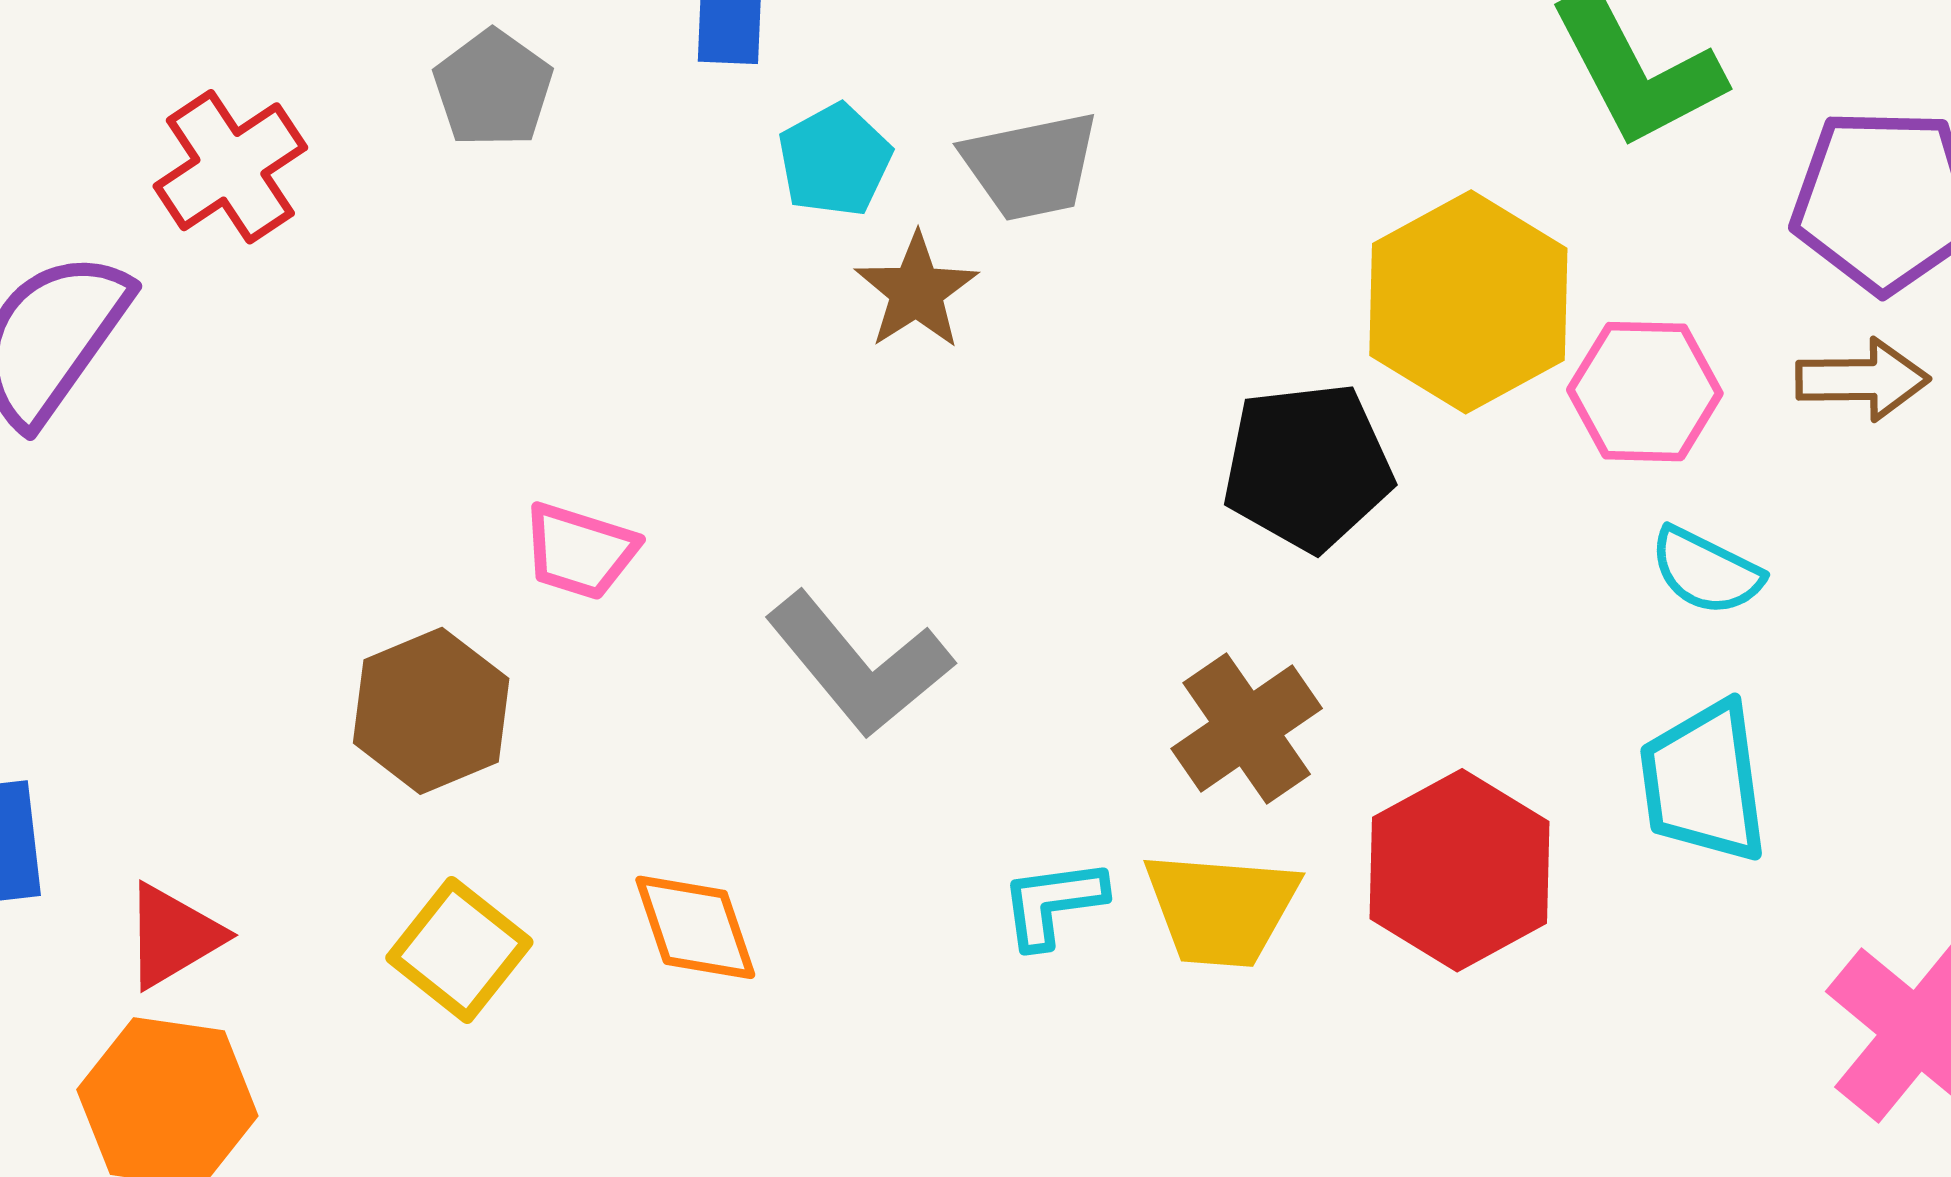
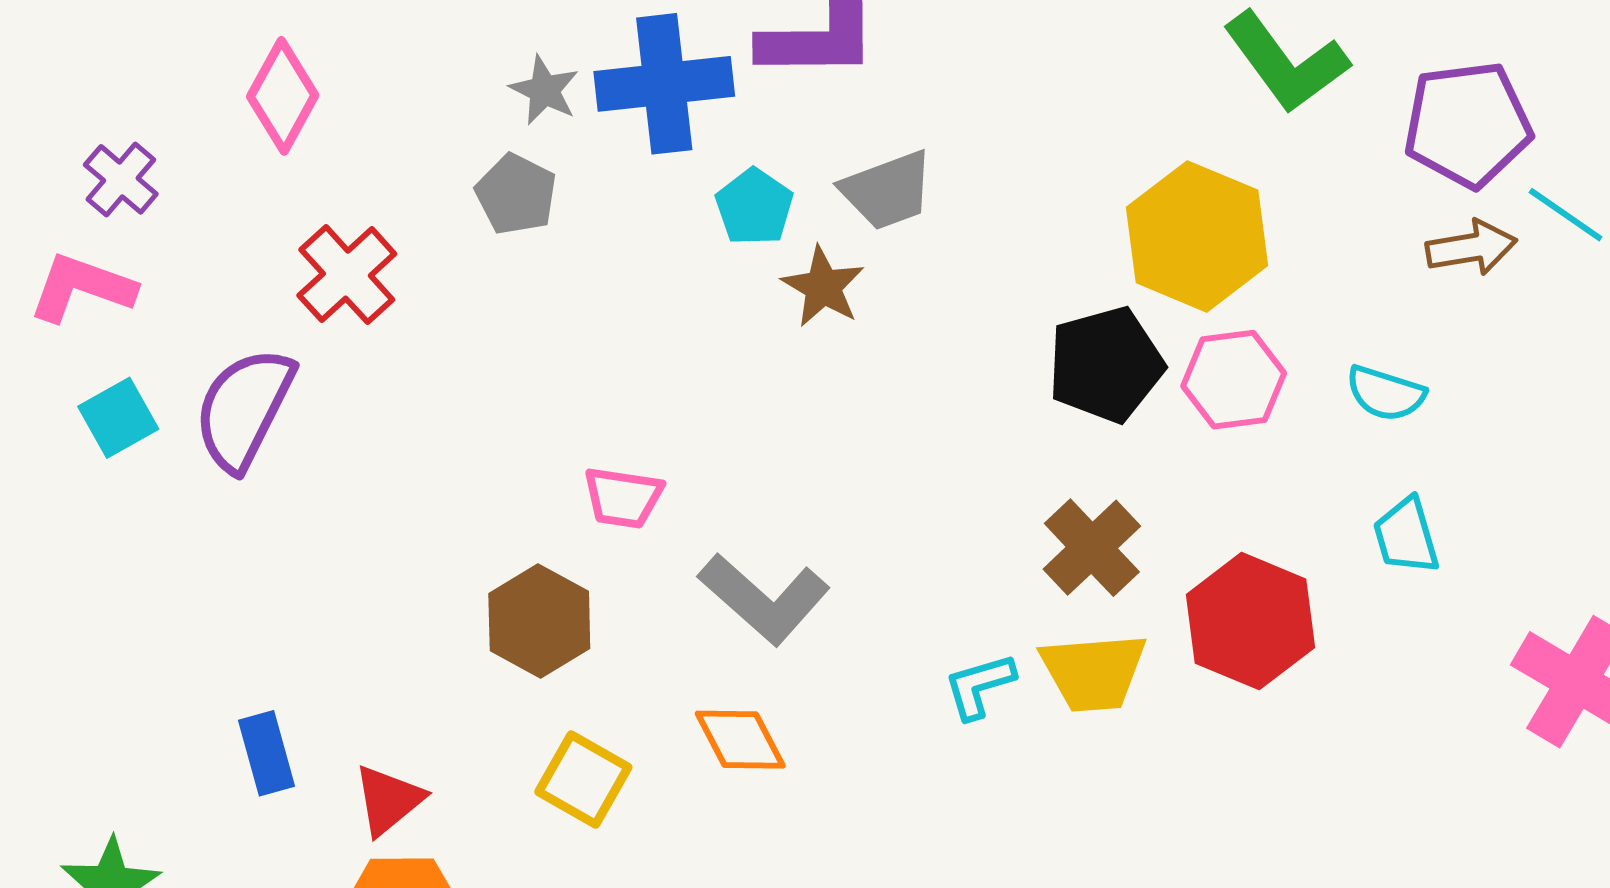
pink hexagon: (1645, 392) -> (1234, 380), moved
gray L-shape: (859, 664) -> (764, 599), moved
cyan trapezoid: (1704, 782) -> (1406, 536), size x0.7

